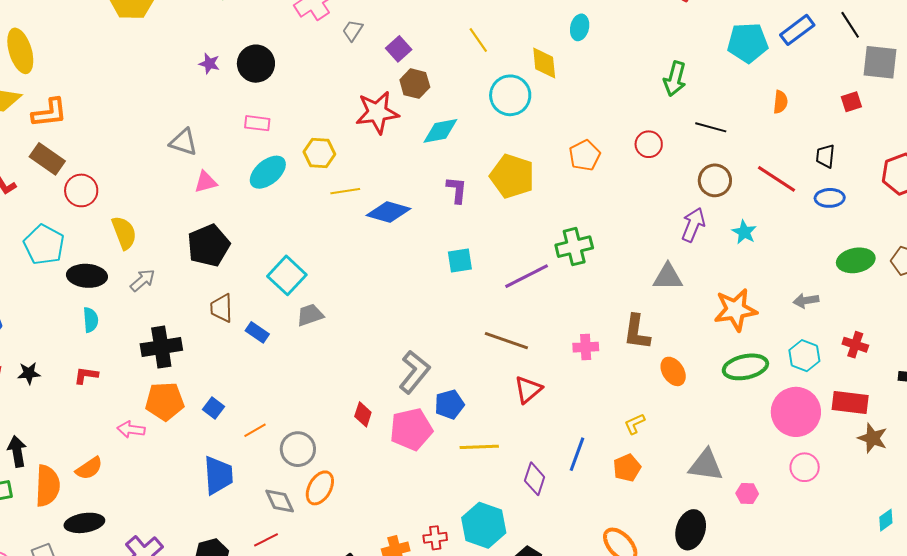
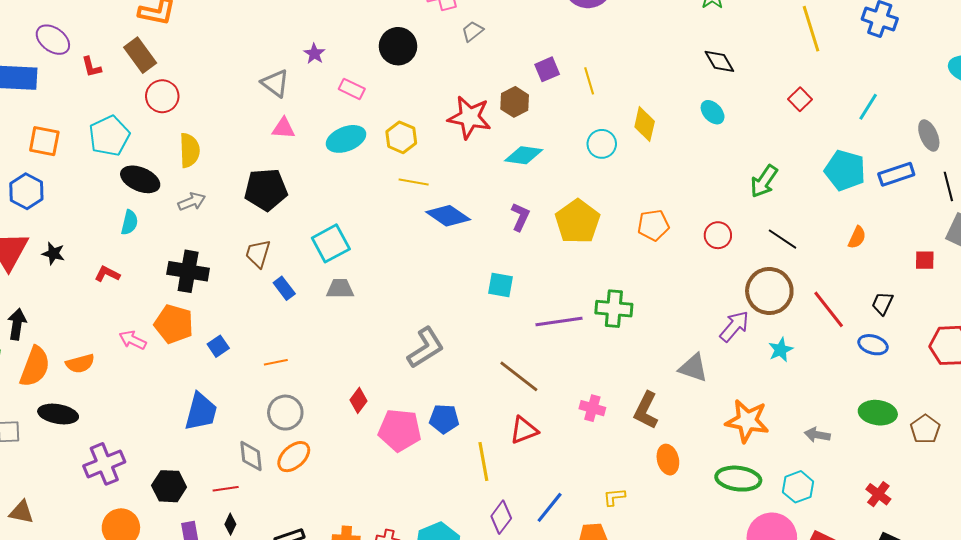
cyan ellipse: (580, 27) -> (713, 112), moved, turned -75
purple square: (399, 49) -> (547, 69), moved
purple star: (209, 64) -> (314, 54), moved
black circle: (256, 64) -> (398, 46), moved
cyan circle: (510, 95) -> (602, 144), size x0.7
brown circle: (715, 180) -> (769, 291), size x1.4
red cross: (855, 345) -> (878, 494), moved
gray L-shape: (414, 372) -> (426, 348), moved
orange line: (255, 430) -> (276, 362), moved
yellow line: (479, 447) -> (483, 462), moved, turned 63

